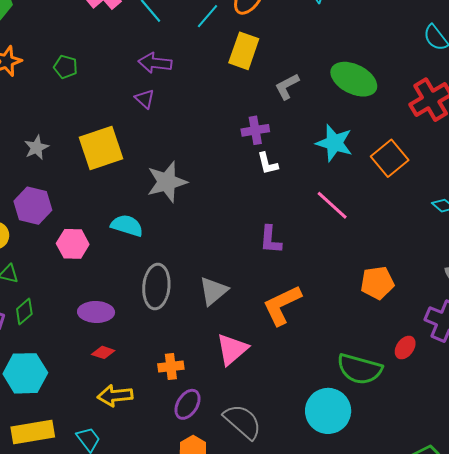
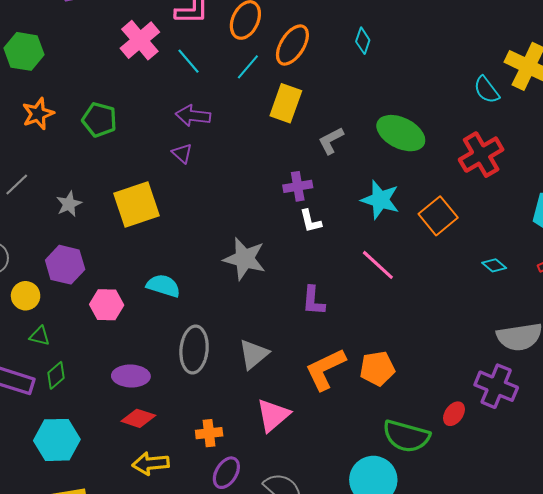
green pentagon: (65, 67) -> (99, 120), size x1.4
gray star: (167, 182) -> (245, 259), moved, turned 30
orange pentagon: (377, 283) -> (377, 368), moved
red diamond: (103, 352) -> (138, 418), size x1.4

